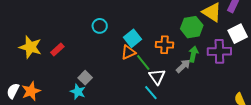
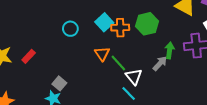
green hexagon: (192, 27) -> (147, 24), moved
cyan square: (133, 38) -> (104, 22), moved
orange cross: (164, 45) -> (120, 28), moved
orange triangle: (128, 52) -> (102, 54), turned -35

